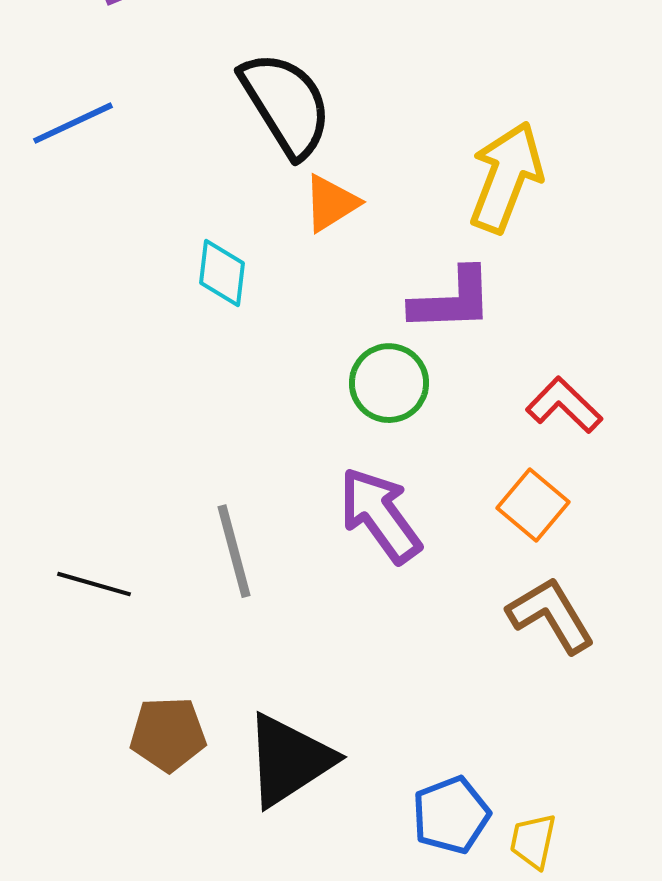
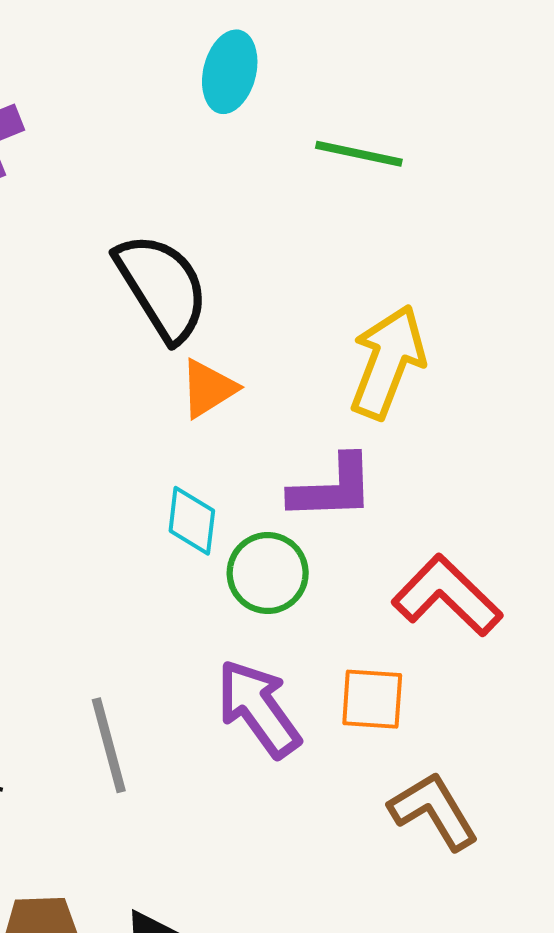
cyan diamond: (222, 273) -> (192, 521), moved
red L-shape: (564, 405) -> (447, 596), size x1.4
orange square: (533, 505) -> (372, 699), moved, turned -36

